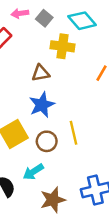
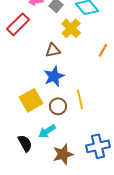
yellow cross: (63, 46) -> (71, 28), turned 36

